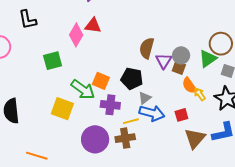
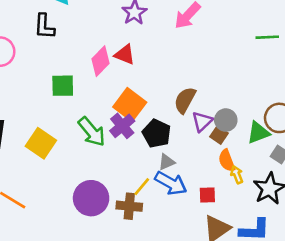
orange square: (101, 81) -> (130, 105), moved, size x1.4
purple cross: (110, 105) -> (122, 126), moved, turned 30
yellow square: (62, 109) -> (41, 143), moved
yellow line: (131, 121) -> (142, 187), turned -49

